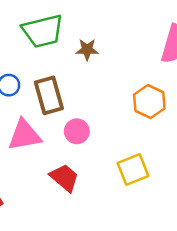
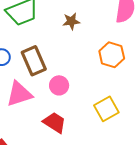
brown star: (87, 50) -> (71, 21), moved

